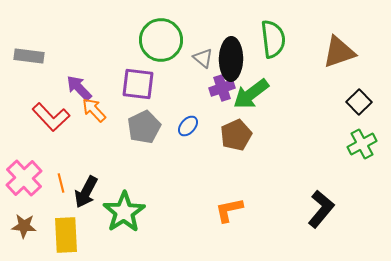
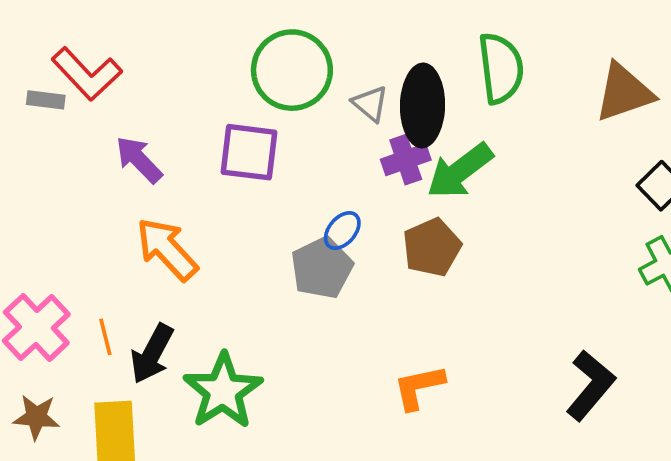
gray rectangle: (29, 56) -> (46, 100), size x0.7
orange arrow: (94, 110) -> (167, 249), moved, size x1.4
red L-shape: (51, 117) -> (87, 74), moved
gray pentagon: (144, 127) -> (322, 268), moved

